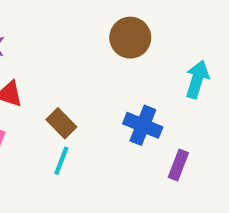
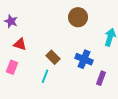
brown rectangle: (61, 123) -> (53, 57), moved

